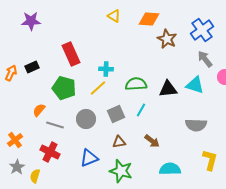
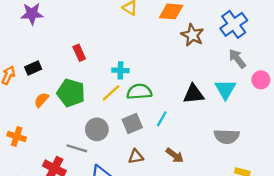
red rectangle: (71, 54) -> (79, 53), size x0.6
green semicircle: (136, 84) -> (139, 92), moved
cyan triangle: (195, 85) -> (225, 89), turned 42
orange semicircle: (39, 110) -> (41, 100), moved
gray line: (55, 125) -> (77, 148), moved
orange cross: (15, 140) -> (17, 136), moved, turned -35

